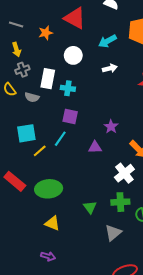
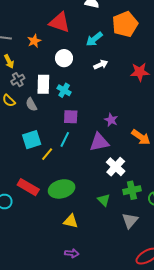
cyan cross: (68, 88) -> (64, 90), turned 32
gray semicircle: (32, 97) -> (31, 104), turned 56
purple triangle: (95, 147) -> (99, 142), size x1.5
white cross: (124, 173) -> (116, 167), moved

